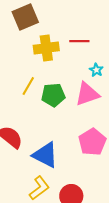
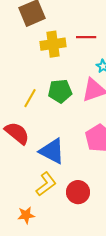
yellow line: (28, 86) -> (30, 98), moved

